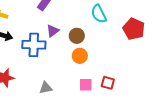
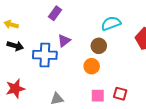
cyan semicircle: (99, 14) -> (111, 23), turned 96
brown circle: (77, 36) -> (99, 46), moved

